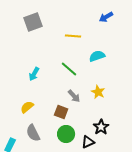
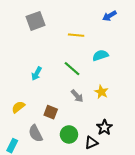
yellow semicircle: (27, 107) -> (18, 107), moved
brown square: (61, 112) -> (51, 112), moved

